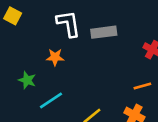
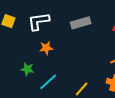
white L-shape: (68, 24) -> (39, 21), moved, turned -80

